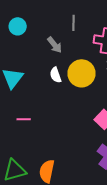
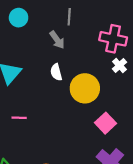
gray line: (74, 23) -> (69, 17), moved
yellow circle: (81, 73) -> (85, 88), moved

